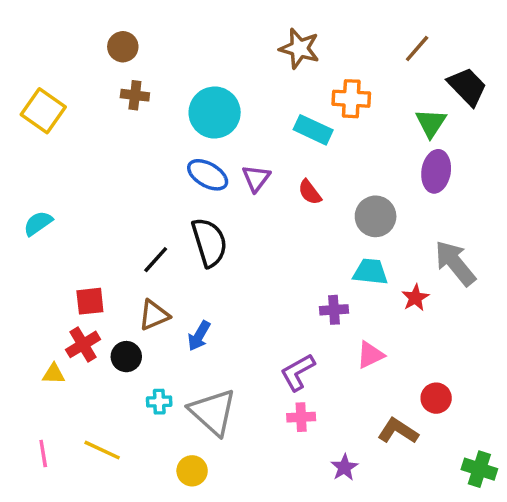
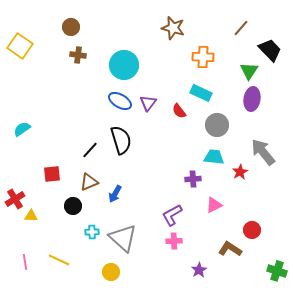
yellow square: (43, 111) -> (20, 46), moved
cyan rectangle: (313, 130) -> (201, 93), moved
red cross: (83, 344) -> (15, 199), moved

